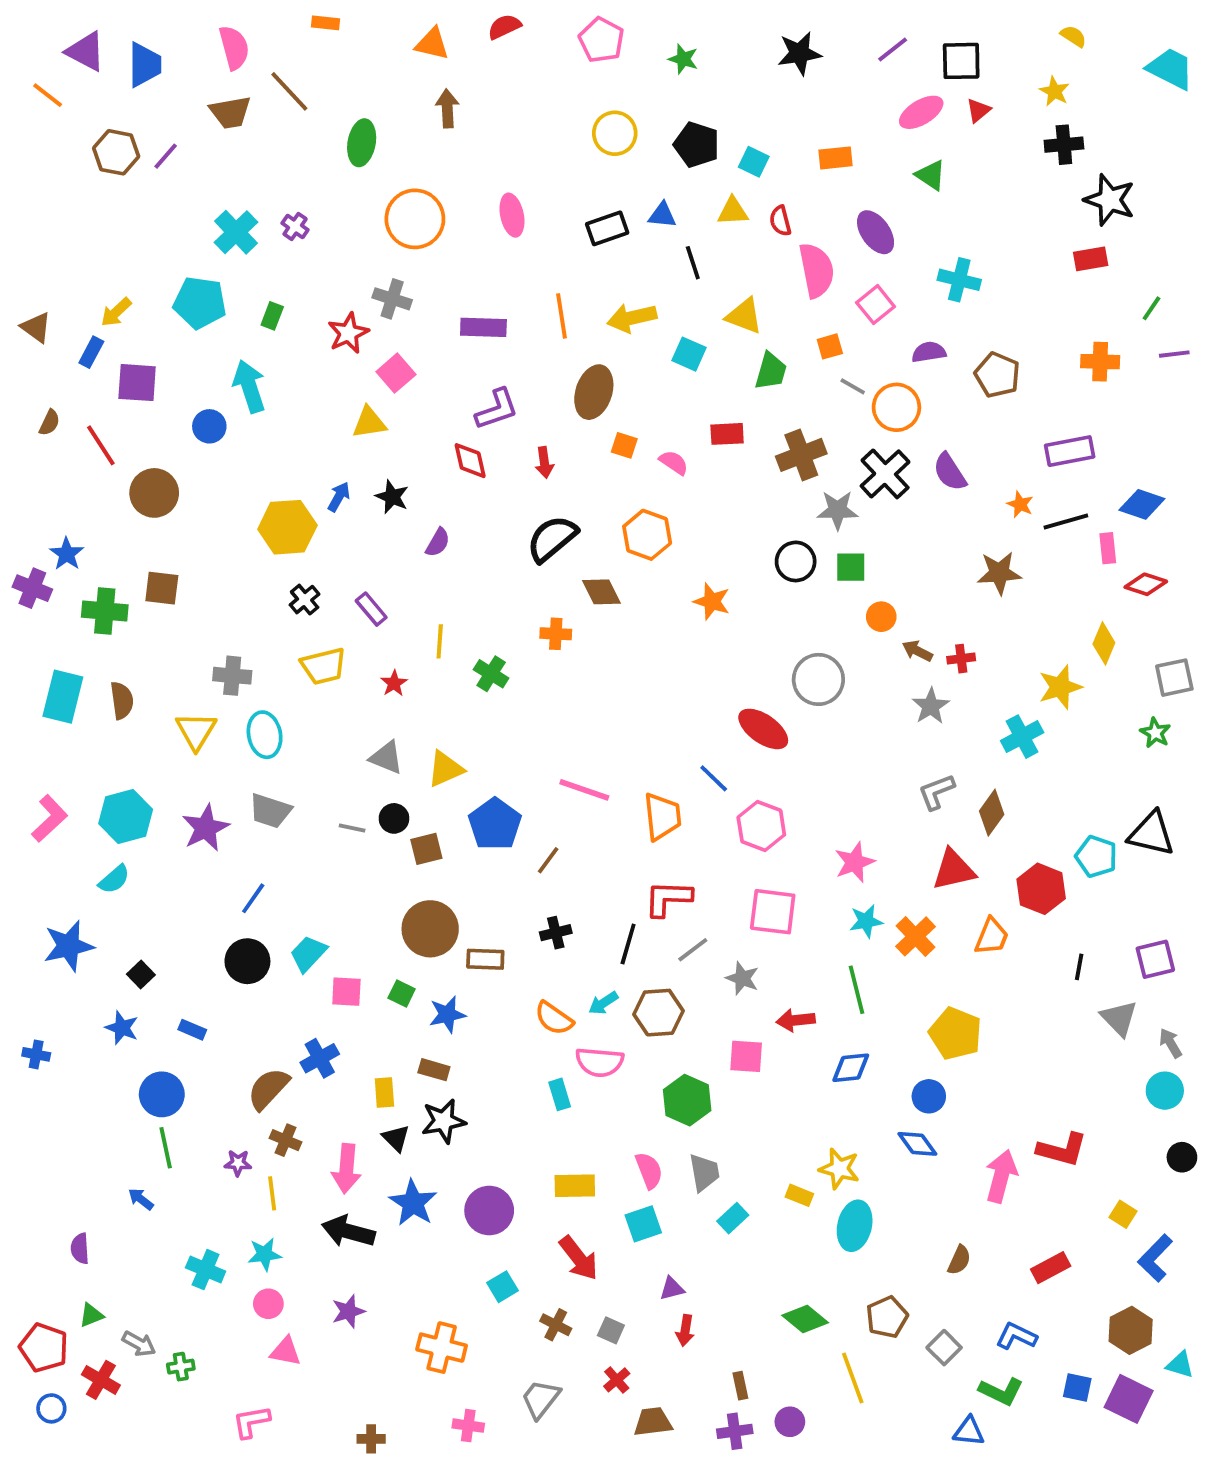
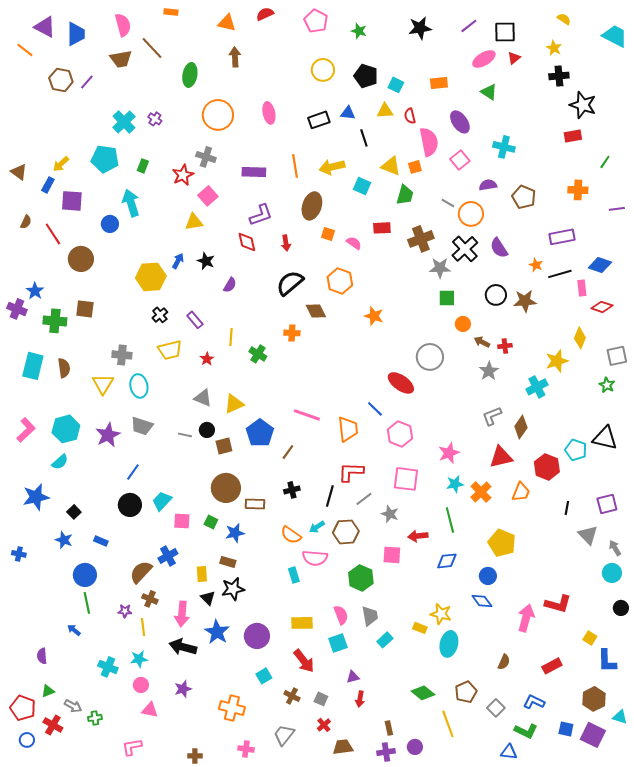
orange square: (830, 346) -> (415, 167), moved
purple line: (1174, 354) -> (617, 209), moved
black circle: (796, 561) -> (496, 295), moved
blue L-shape: (1155, 1258) -> (607, 661), turned -45

